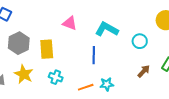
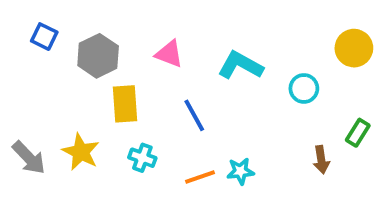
gray hexagon: (19, 43) -> (98, 56), moved
blue line: (94, 55) -> (194, 115), moved, turned -30
brown arrow: (144, 71) -> (321, 160), moved, turned 128

